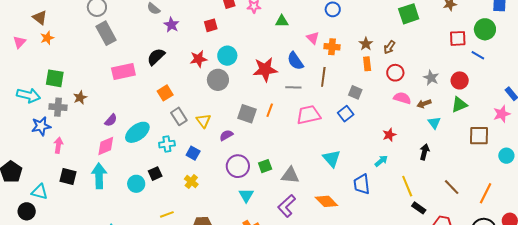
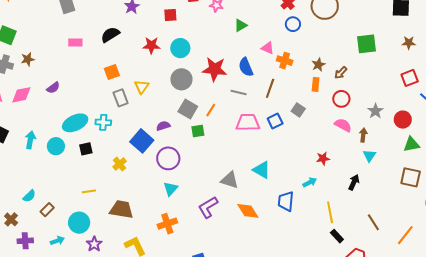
green triangle: (282, 21) -> (241, 25), turned -40
pink triangle: (313, 38) -> (268, 48), turned -32
red square: (458, 38) -> (410, 78), turned -30
pink rectangle: (123, 71) -> (75, 43), size x0.6
gray circle: (218, 80) -> (181, 79), moved
brown arrow: (424, 104) -> (363, 135), turned 104
green triangle: (459, 105) -> (412, 144), moved
blue square: (346, 114) -> (275, 121), moved
yellow triangle: (204, 121) -> (142, 87), moved
cyan ellipse: (137, 132) -> (75, 123), moved
pink diamond: (106, 146) -> (21, 95), moved
blue square: (193, 153) -> (142, 141), moved, size x1.6
cyan triangle: (332, 158) -> (262, 170), turned -30
green square: (265, 166) -> (198, 131), moved
gray triangle: (290, 175) -> (230, 180), moved
cyan arrow: (99, 176) -> (30, 140), size x0.7
cyan circle: (136, 184) -> (56, 146), moved

